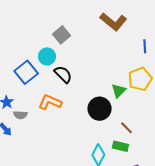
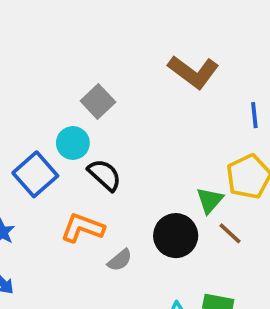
gray semicircle: (20, 115) -> (120, 260), moved, turned -40
brown line: (127, 128) -> (230, 233), moved

